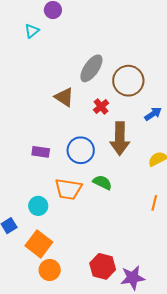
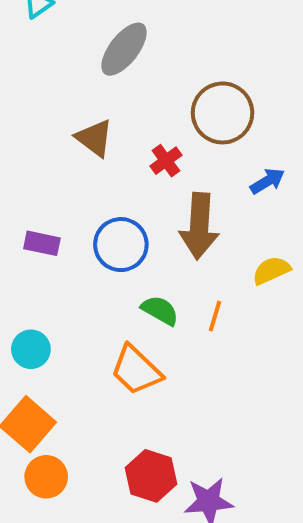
gray ellipse: (91, 68) -> (124, 49), moved
orange trapezoid: (68, 189) -> (136, 370), moved, turned 32
orange line: (154, 203) -> (215, 316), moved

